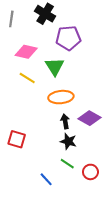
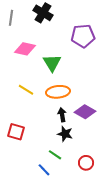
purple pentagon: (68, 38) -> (83, 36), moved
yellow line: (27, 78) -> (26, 90), moved
green line: (67, 164) -> (55, 155), moved

